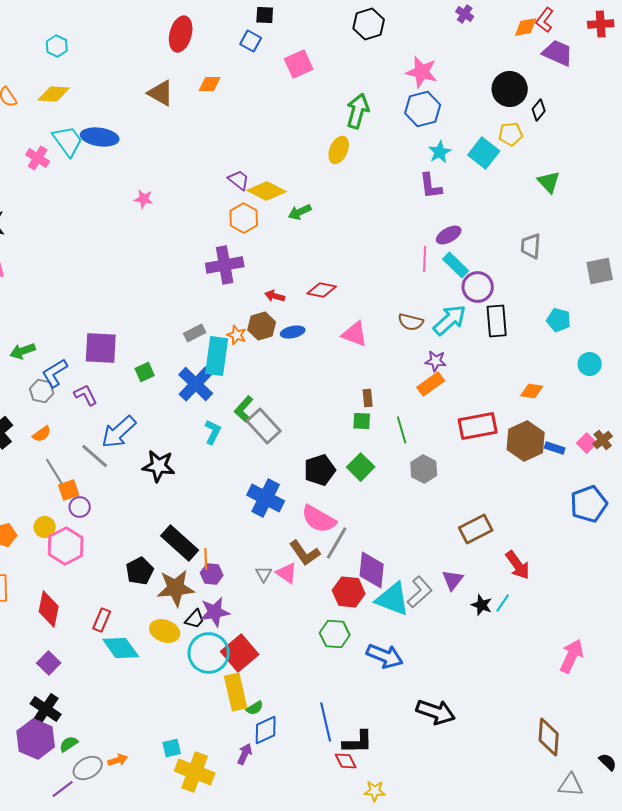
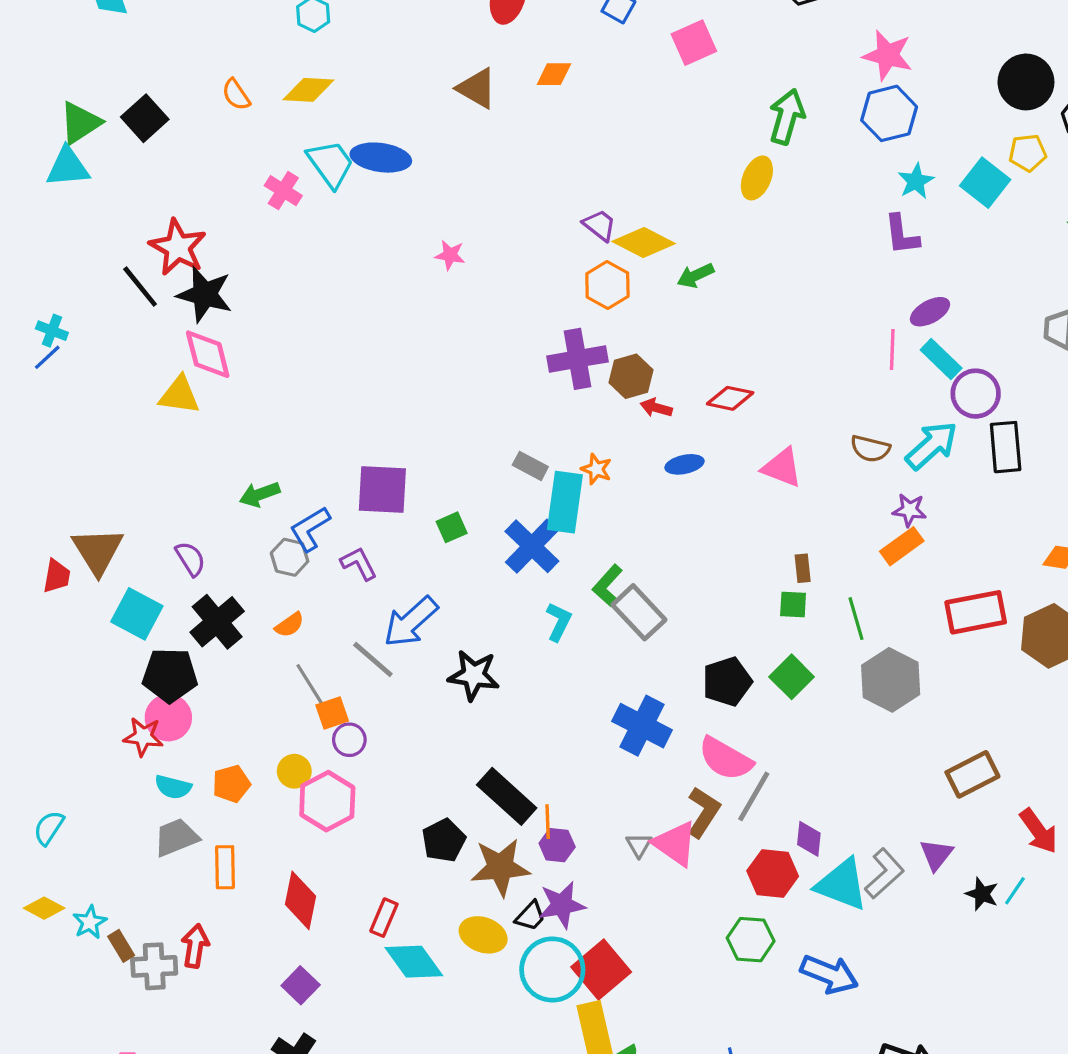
brown hexagon: (262, 326) -> (631, 376), moved
gray rectangle: (195, 333) -> (530, 466), turned 55
gray hexagon: (424, 469) -> (891, 680), size x1.4
brown L-shape: (305, 553) -> (703, 812), turned -112
purple diamond: (372, 570) -> (809, 839), size x0.6
pink triangle: (287, 573) -> (675, 844), size x1.4

